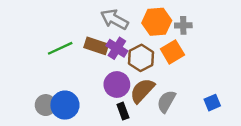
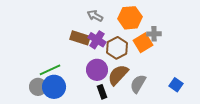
gray arrow: (114, 19) -> (95, 16), size x0.7
gray cross: (183, 25) -> (154, 34), moved
green line: (60, 48) -> (50, 70), moved
blue square: (212, 103) -> (176, 85), turned -32

